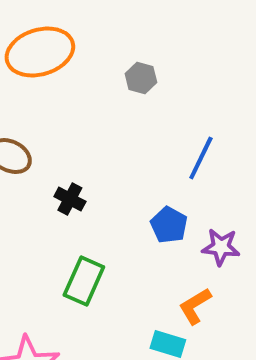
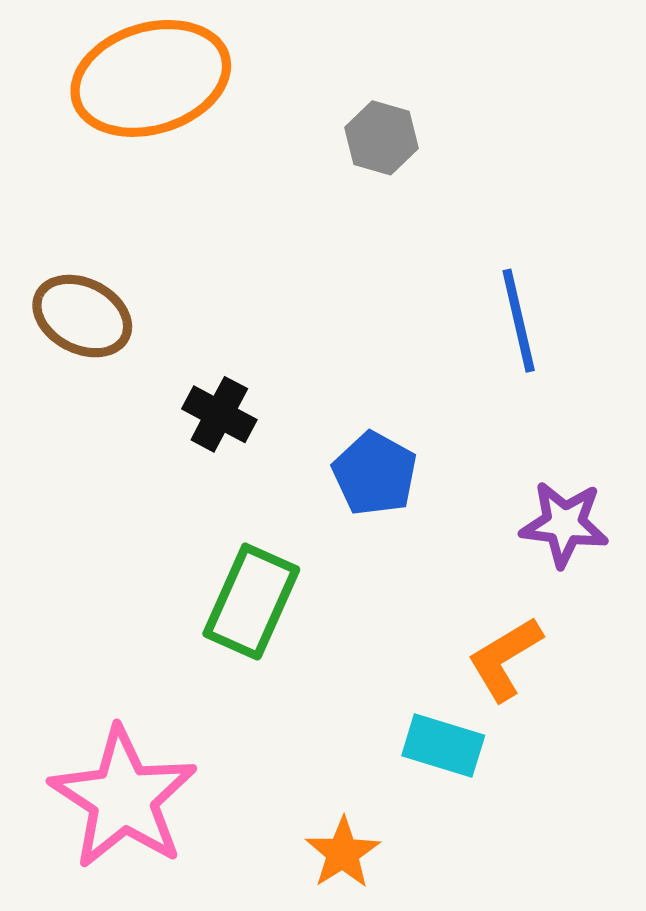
blue line: (201, 158) -> (519, 321), turned -39
blue pentagon: (169, 225) -> (375, 474), moved

